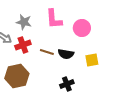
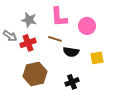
brown line: (47, 52) -> (55, 39), moved
brown hexagon: (17, 76) -> (35, 74), moved

